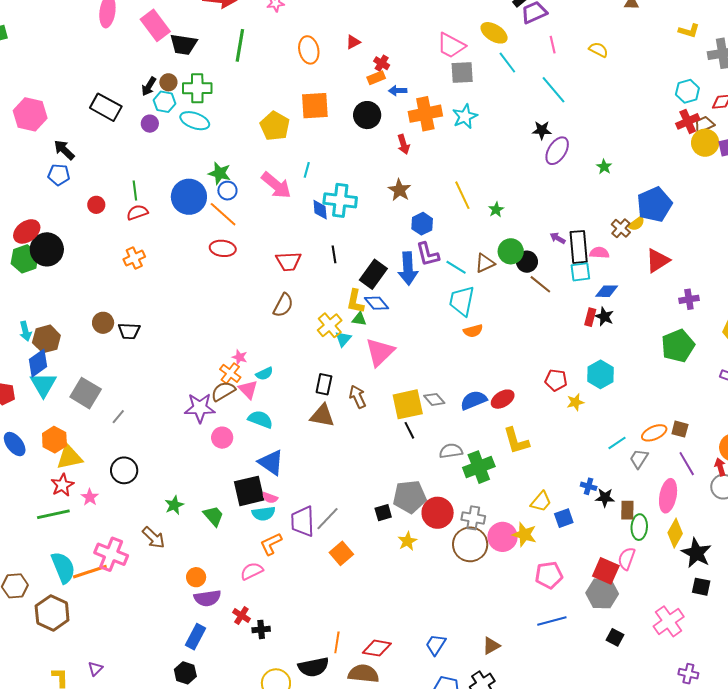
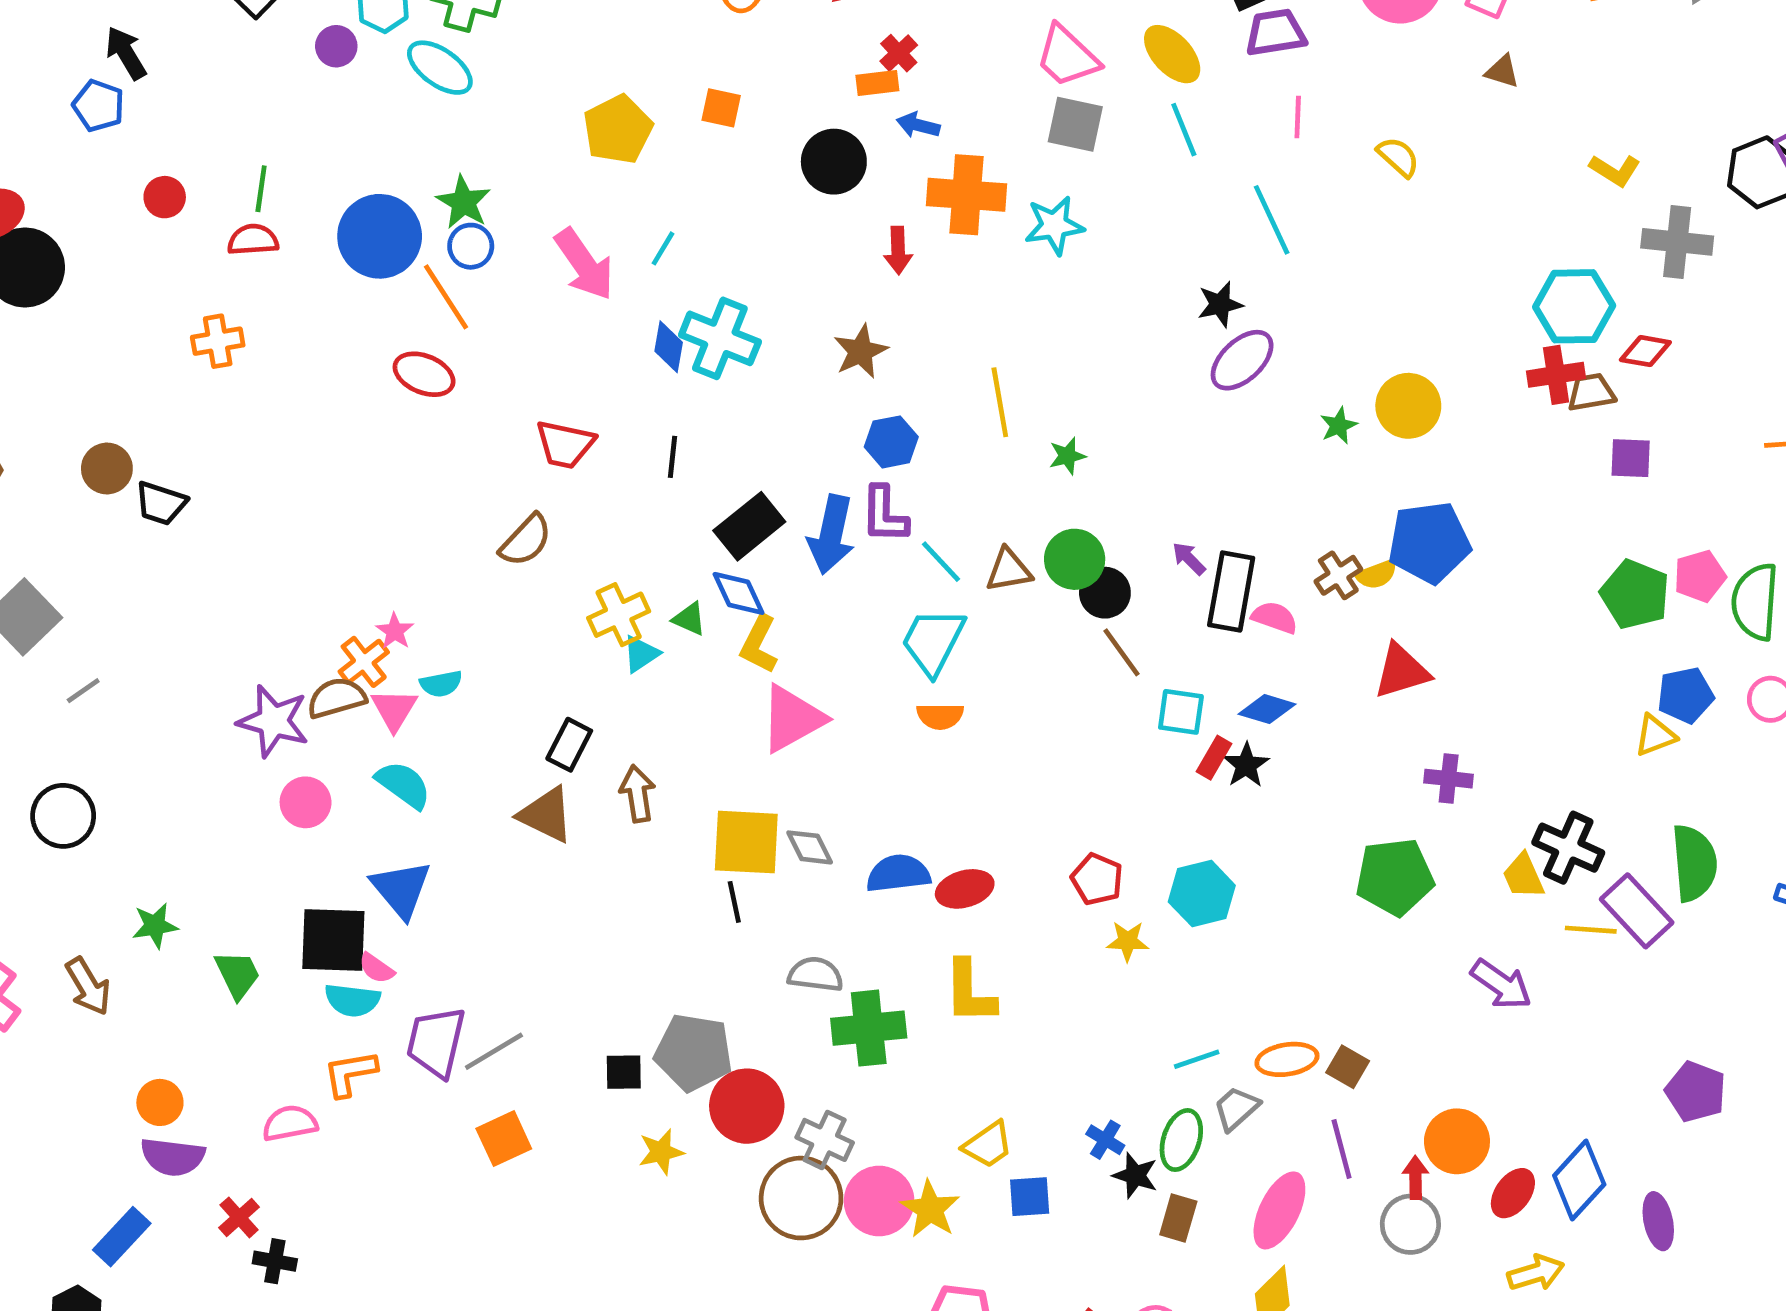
cyan hexagon: (687, 91) -> (1574, 306), size x1.4
orange square: (315, 106) -> (721, 108), size x0.6
black star: (542, 130) -> (1220, 304), turned -30
yellow circle: (705, 143) -> (1408, 406), moved
cyan square: (580, 272) -> (1181, 712), moved
yellow L-shape: (355, 301) -> (759, 644), moved
pink triangle: (380, 352) -> (792, 719), moved
green ellipse: (639, 527) -> (1181, 1140), moved

